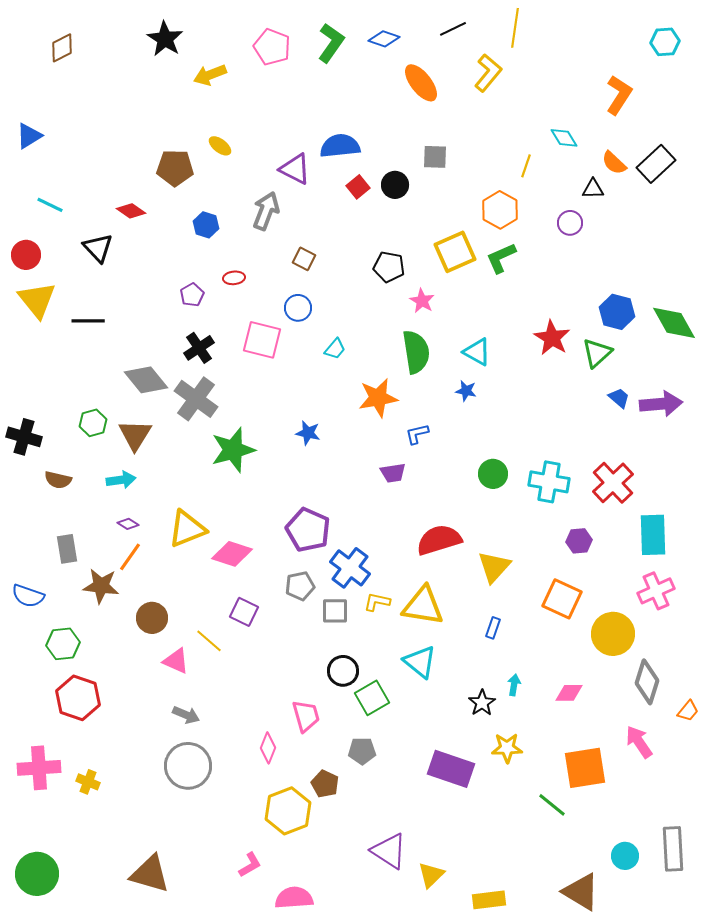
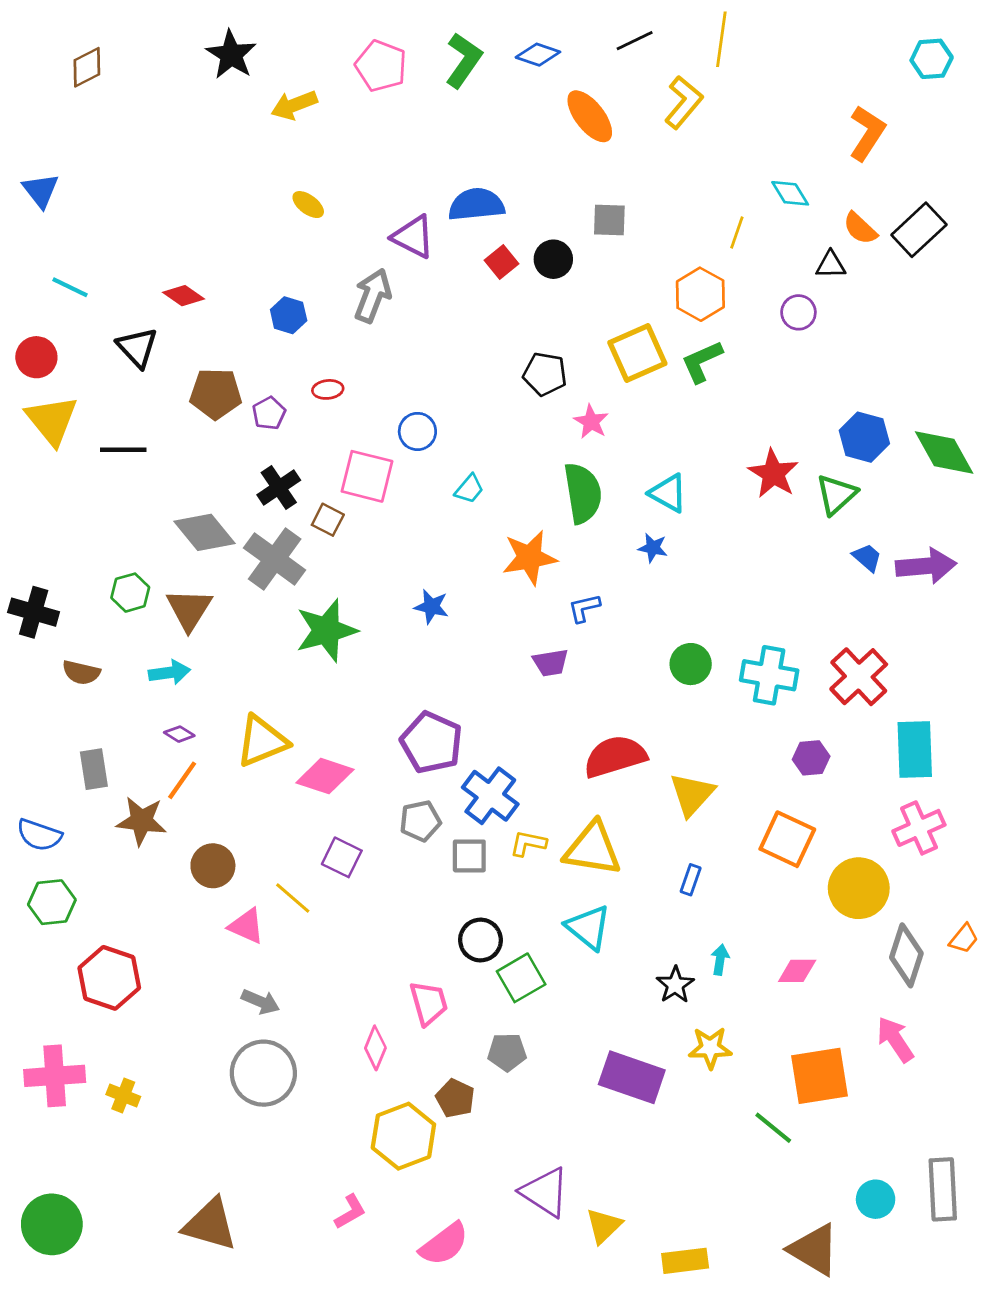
blue triangle: (29, 136) -> (41, 191), turned -36
brown pentagon: (175, 168) -> (216, 394), moved
brown square: (304, 259) -> (328, 520), moved
green hexagon: (63, 644) -> (52, 902), moved
orange trapezoid: (688, 711) -> (964, 939), moved
pink semicircle: (294, 898) -> (444, 1244), moved, turned 147

